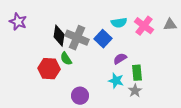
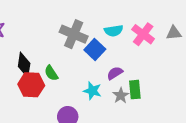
black diamond: (59, 36) -> (24, 65), moved
gray cross: (77, 38) -> (74, 34), moved
cyan star: (116, 81) -> (92, 91), moved
gray star: (135, 91) -> (121, 95), moved

